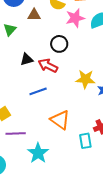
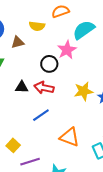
pink star: (75, 18) -> (67, 50), moved
black triangle: (27, 59) -> (22, 87), turned 32

